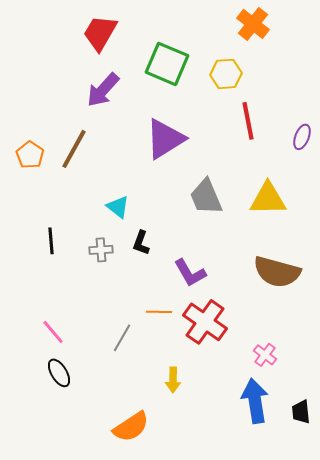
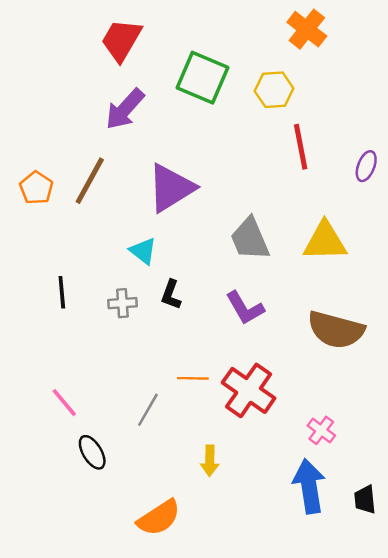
purple triangle: (165, 139) -> (171, 188), moved
purple L-shape: (190, 273) -> (245, 308), moved
black ellipse: (59, 373) -> (92, 452), moved

